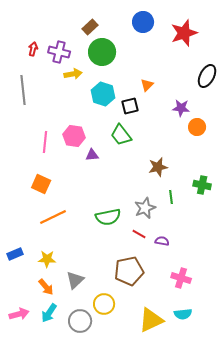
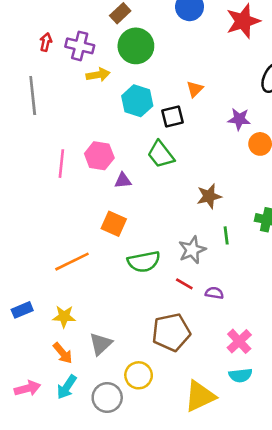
orange square: (41, 184) -> (114, 224), moved
pink cross: (181, 278) -> (239, 341), turned 30
cyan semicircle: (183, 314) -> (240, 375), moved

